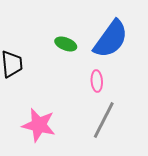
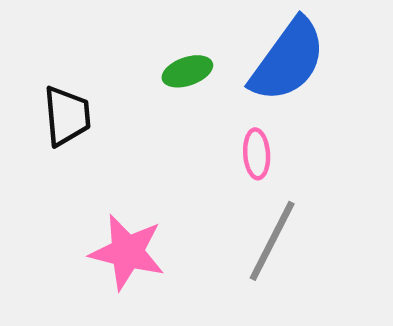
green ellipse: (66, 44) -> (187, 71), turned -40

